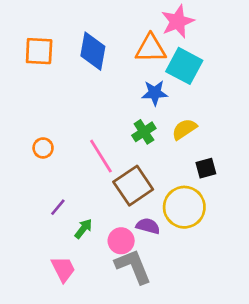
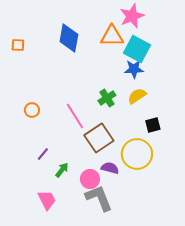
orange square: (39, 51) -> (18, 45), moved, size x0.6
blue star: (155, 93) -> (134, 69), moved

